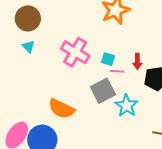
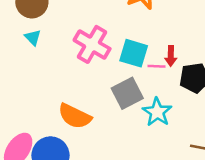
cyan square: (108, 59) -> (134, 53), size x1.6
pink line: (117, 71) -> (157, 66), moved

